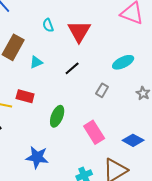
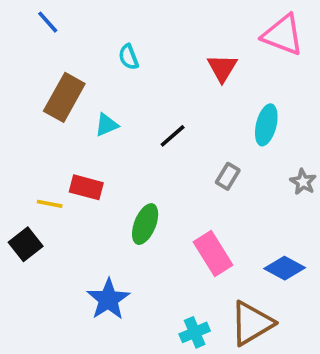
red triangle: (79, 31) -> (222, 68), moved, size x0.7
cyan ellipse: (123, 62) -> (266, 125), turned -50
blue star: (37, 157) -> (108, 299), turned 30

